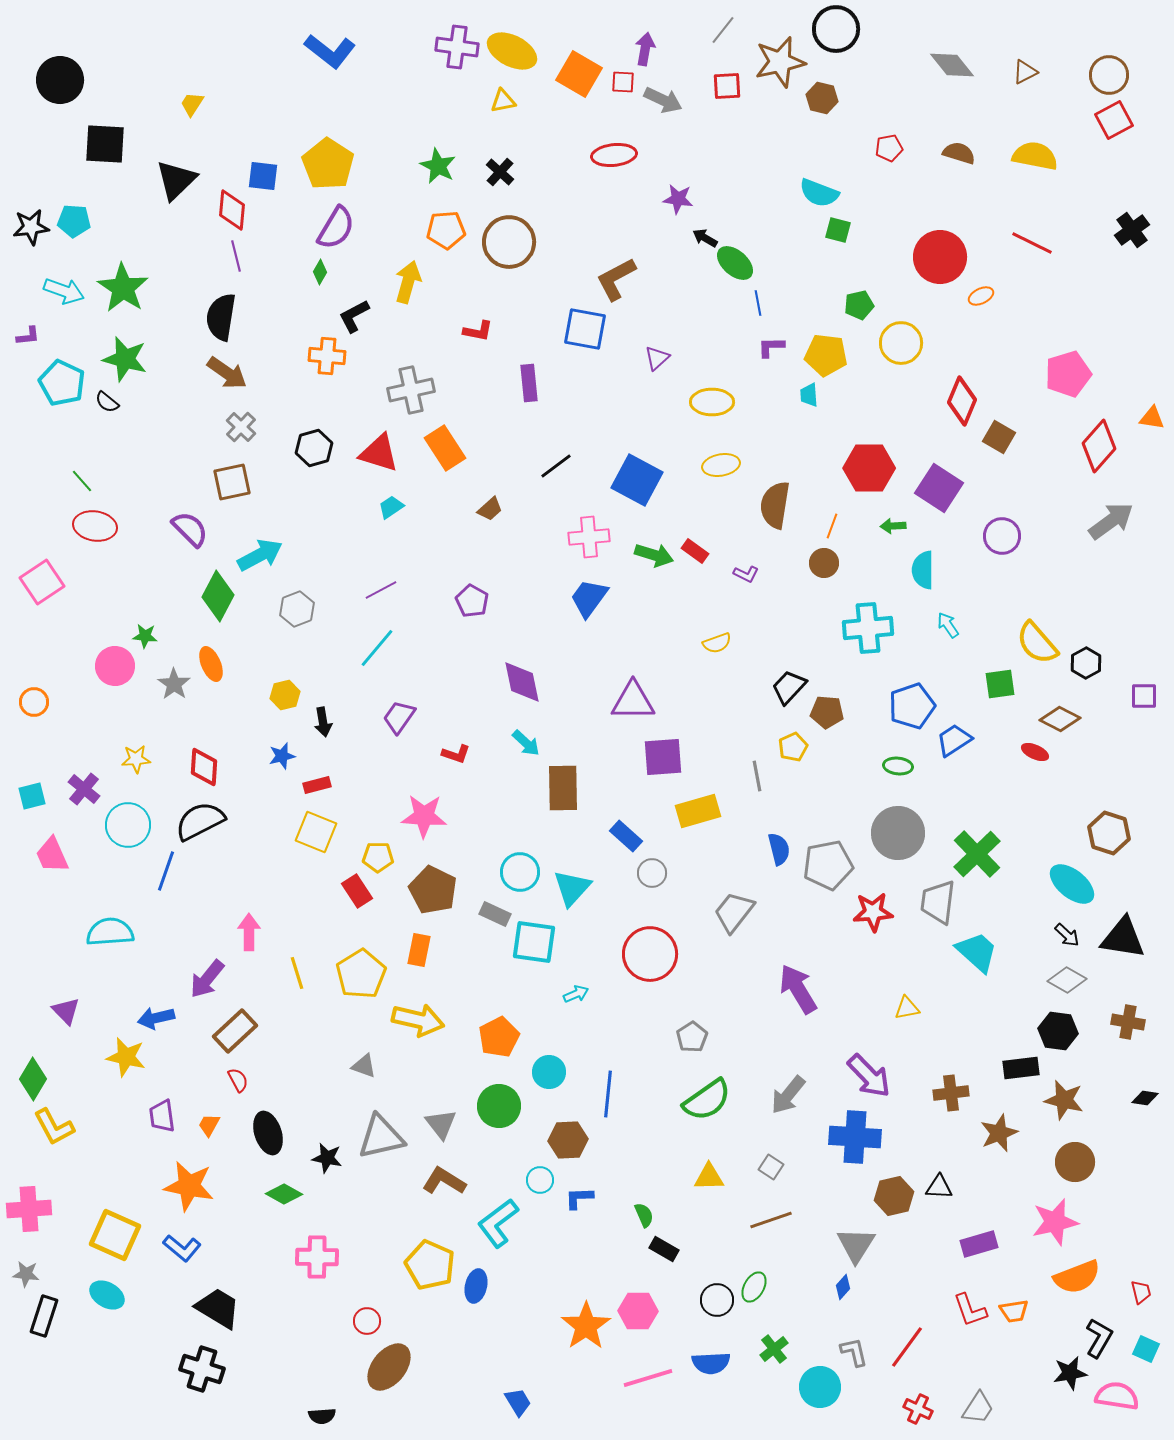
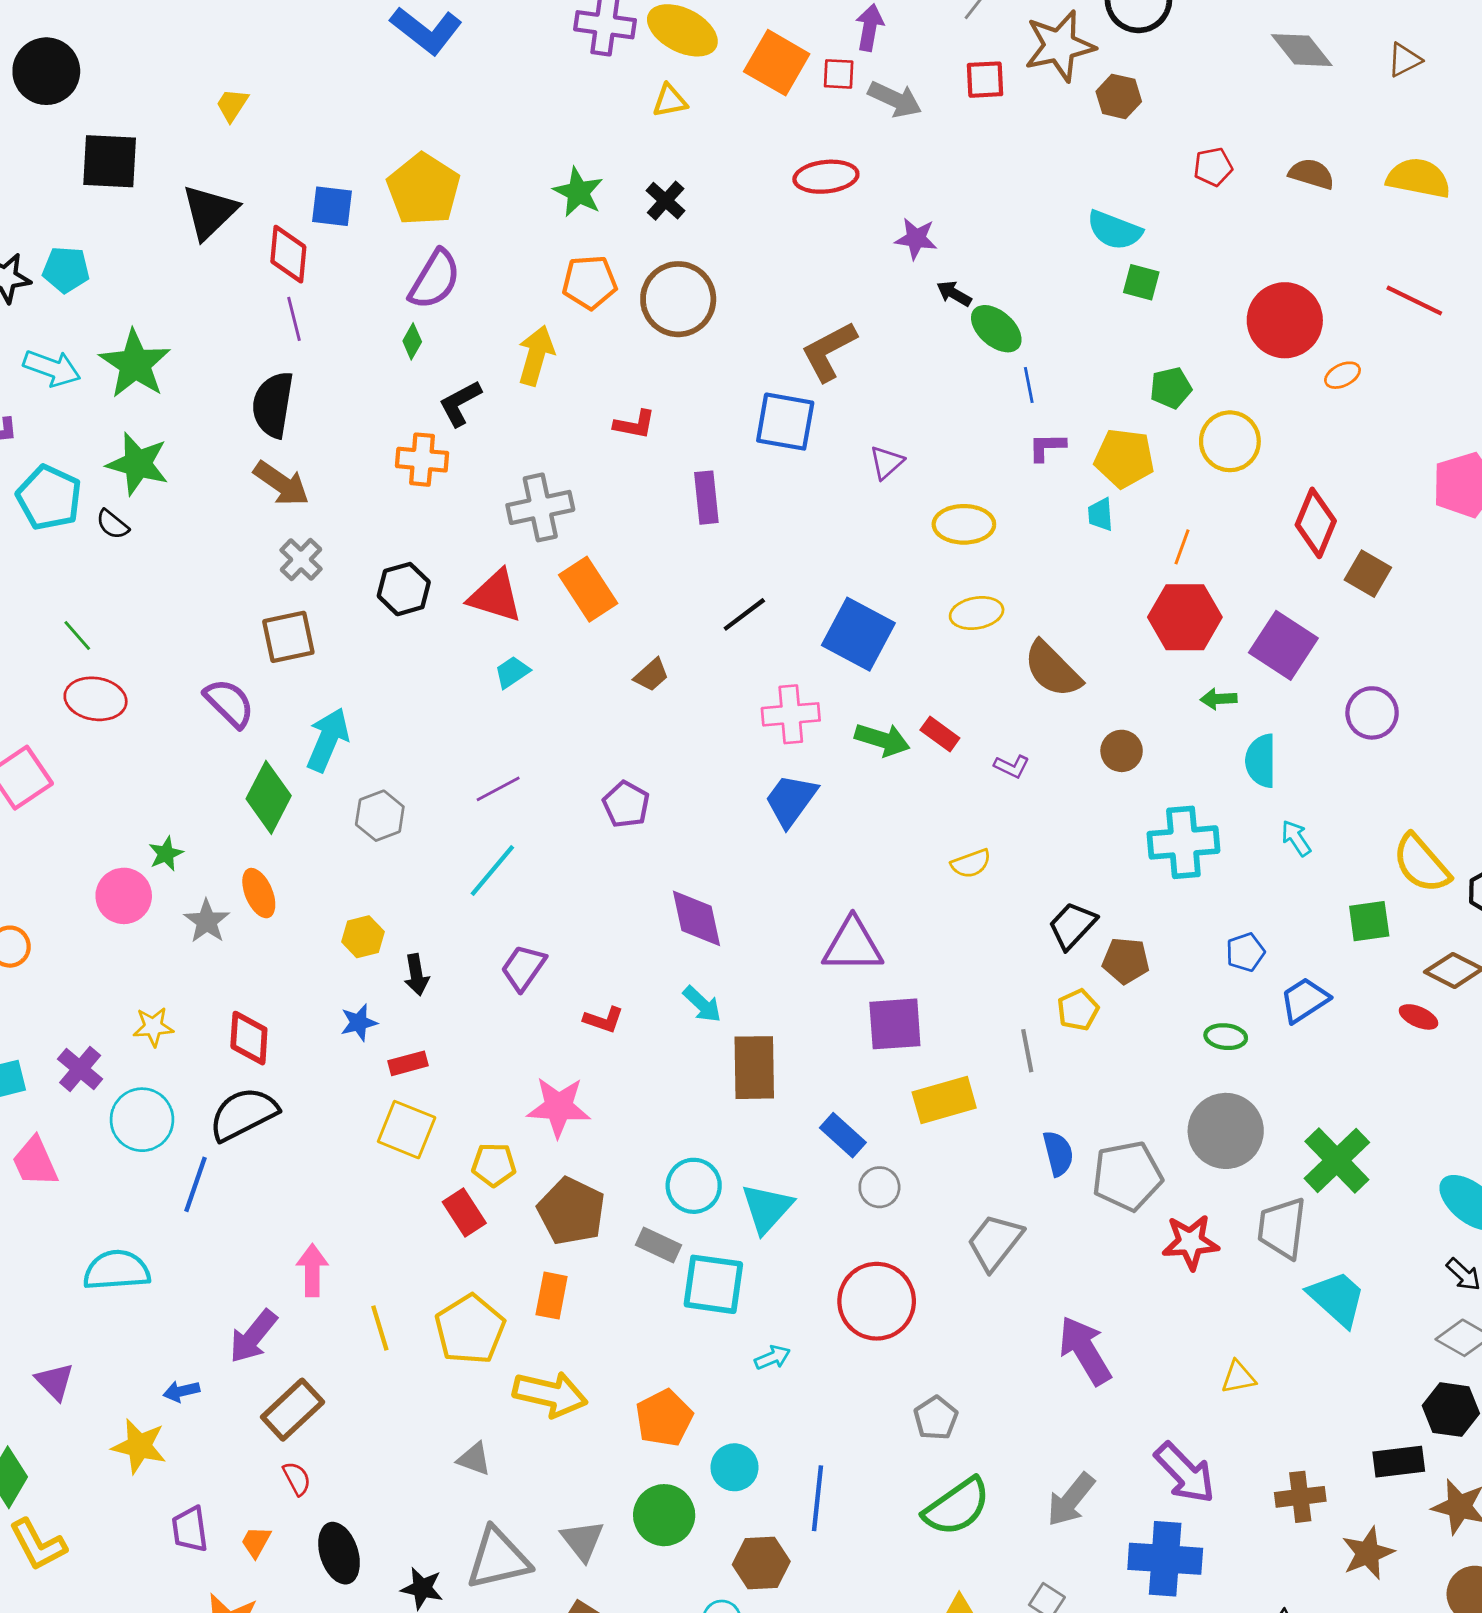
brown semicircle: (775, 505) -> (1053, 669), turned -54
orange line: (832, 526) -> (1182, 547), moved
cyan arrow: (260, 555) -> (328, 740), turned -39
green star: (145, 636) -> (166, 854), turned -30
blue pentagon: (912, 706) -> (1245, 952), size x0.6
blue arrow: (156, 1018) -> (181, 1391), size x0.7

